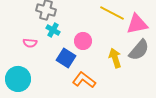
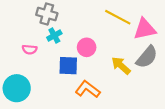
cyan cross: (53, 30) -> (54, 36), turned 32
blue square: (66, 58) -> (68, 66), turned -30
yellow arrow: (115, 58) -> (121, 66), turned -30

